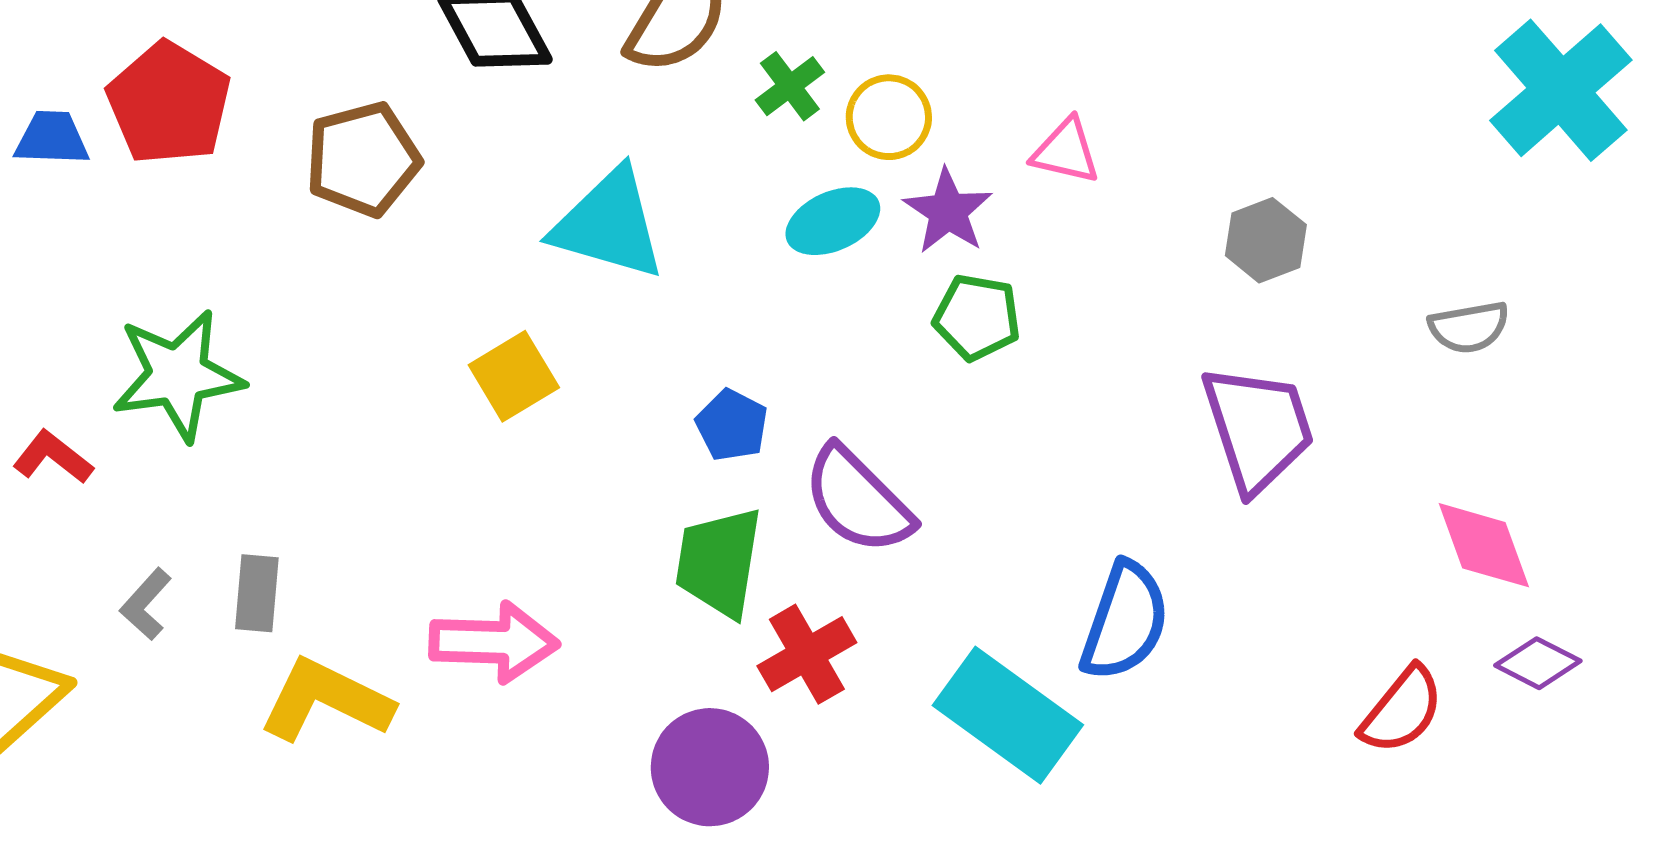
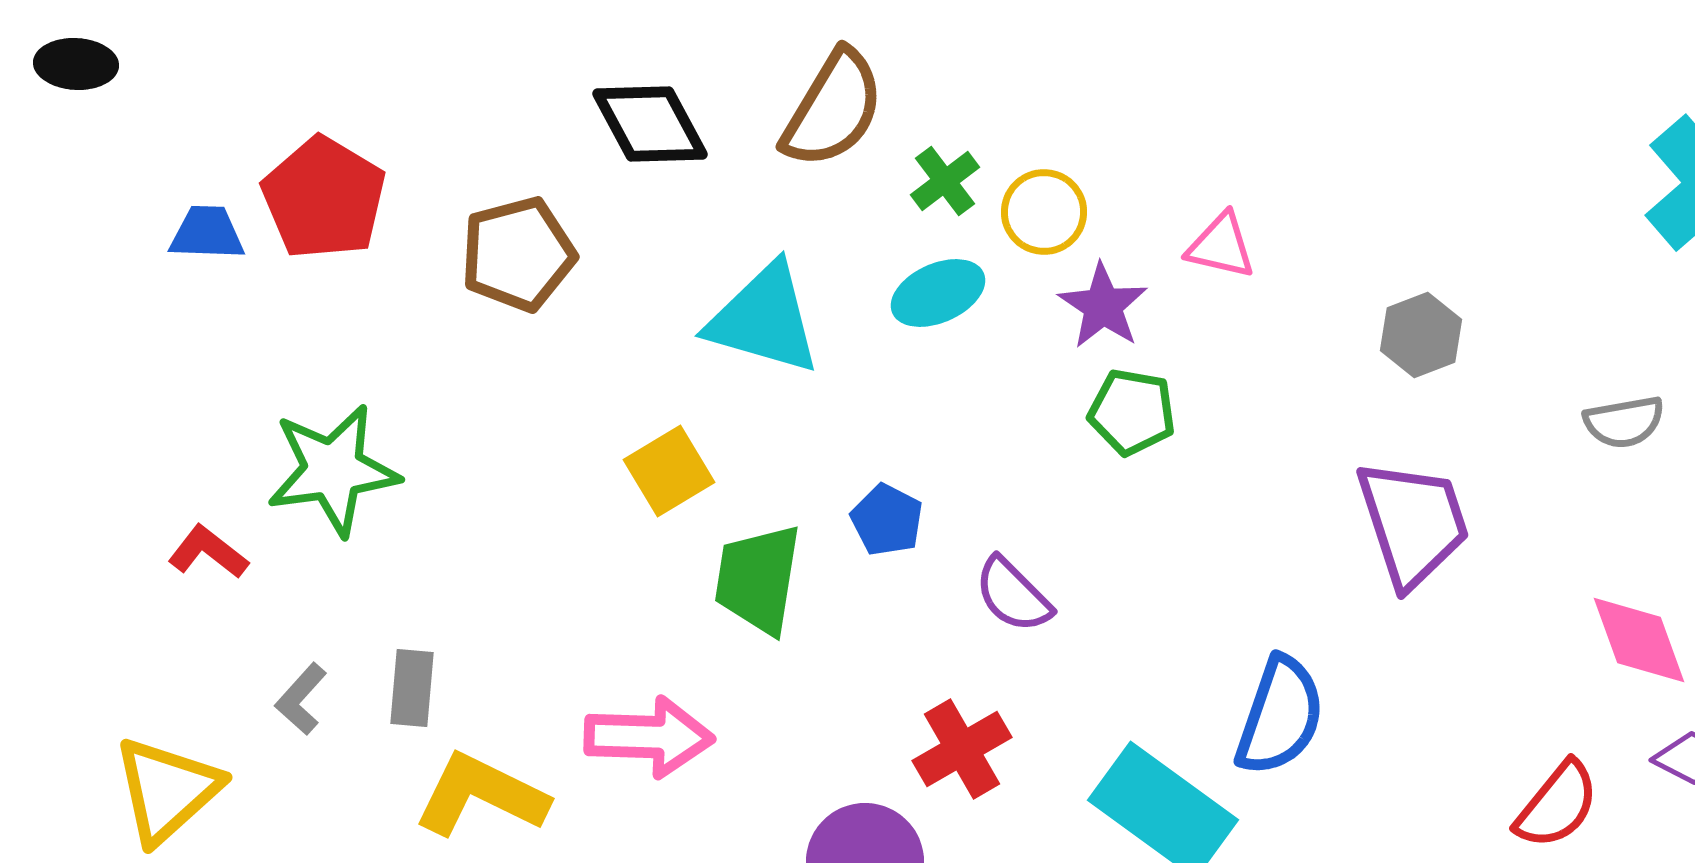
cyan ellipse: (833, 221) -> (938, 293), moved
purple semicircle: (858, 500) -> (1013, 595), size x0.7
green trapezoid: (719, 562) -> (758, 579), moved

